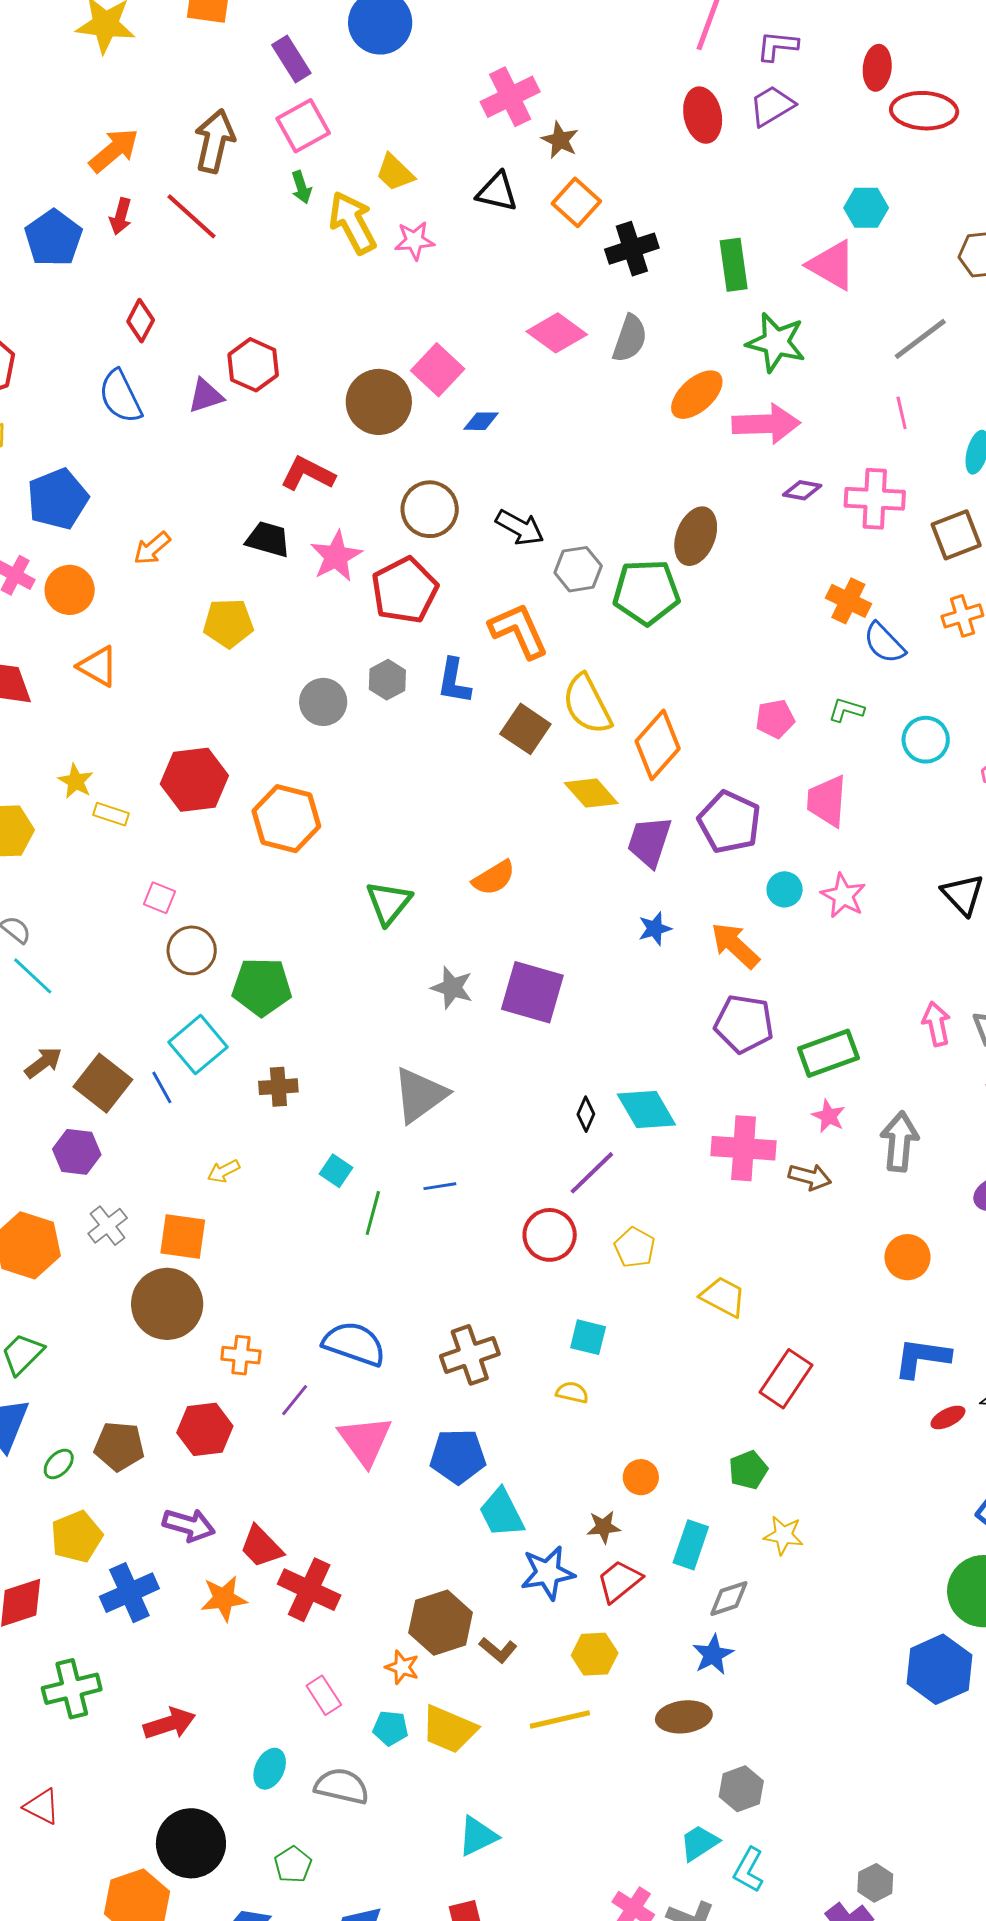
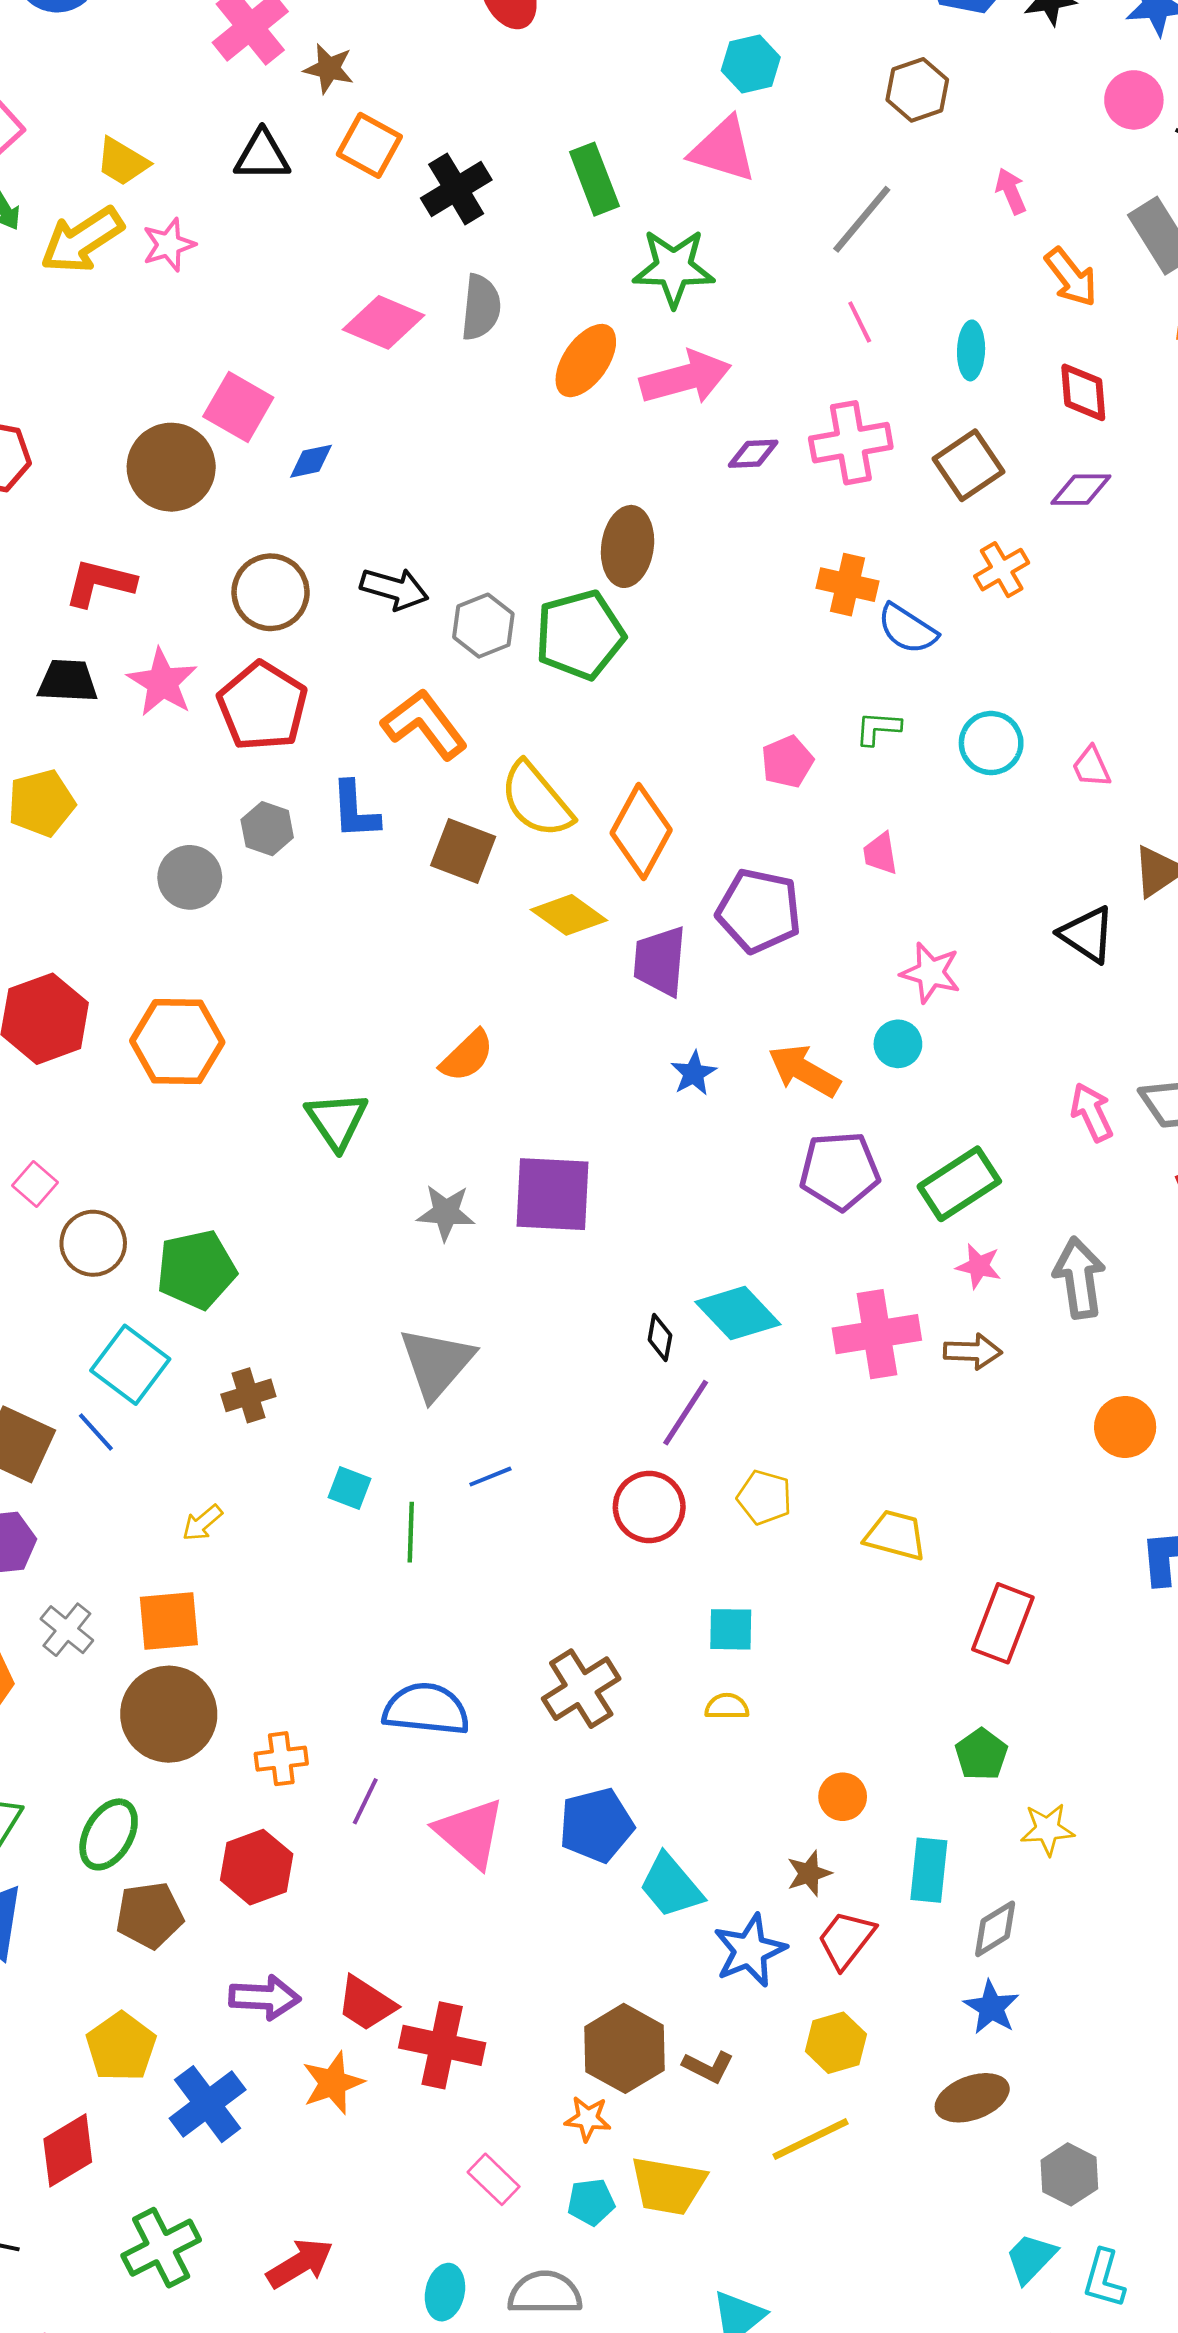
yellow arrow: (353, 223) -> (82, 240), turned -82
pink trapezoid: (827, 801) -> (880, 854), size x0.6
cyan circle: (785, 889) -> (898, 1044), moved
pink square: (160, 898) -> (35, 1184), turned 32
green ellipse: (59, 1464) -> (109, 1834), moved, size x1.6

